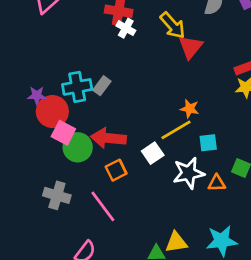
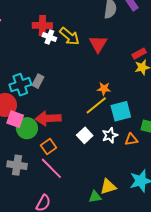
yellow arrow: (173, 25) -> (69, 36), moved
cyan square: (208, 143) -> (121, 111), size x1.5
white square: (153, 153) -> (85, 135), moved
orange square: (116, 170) -> (49, 146), moved
white star: (189, 173) -> (110, 135), size x0.7

